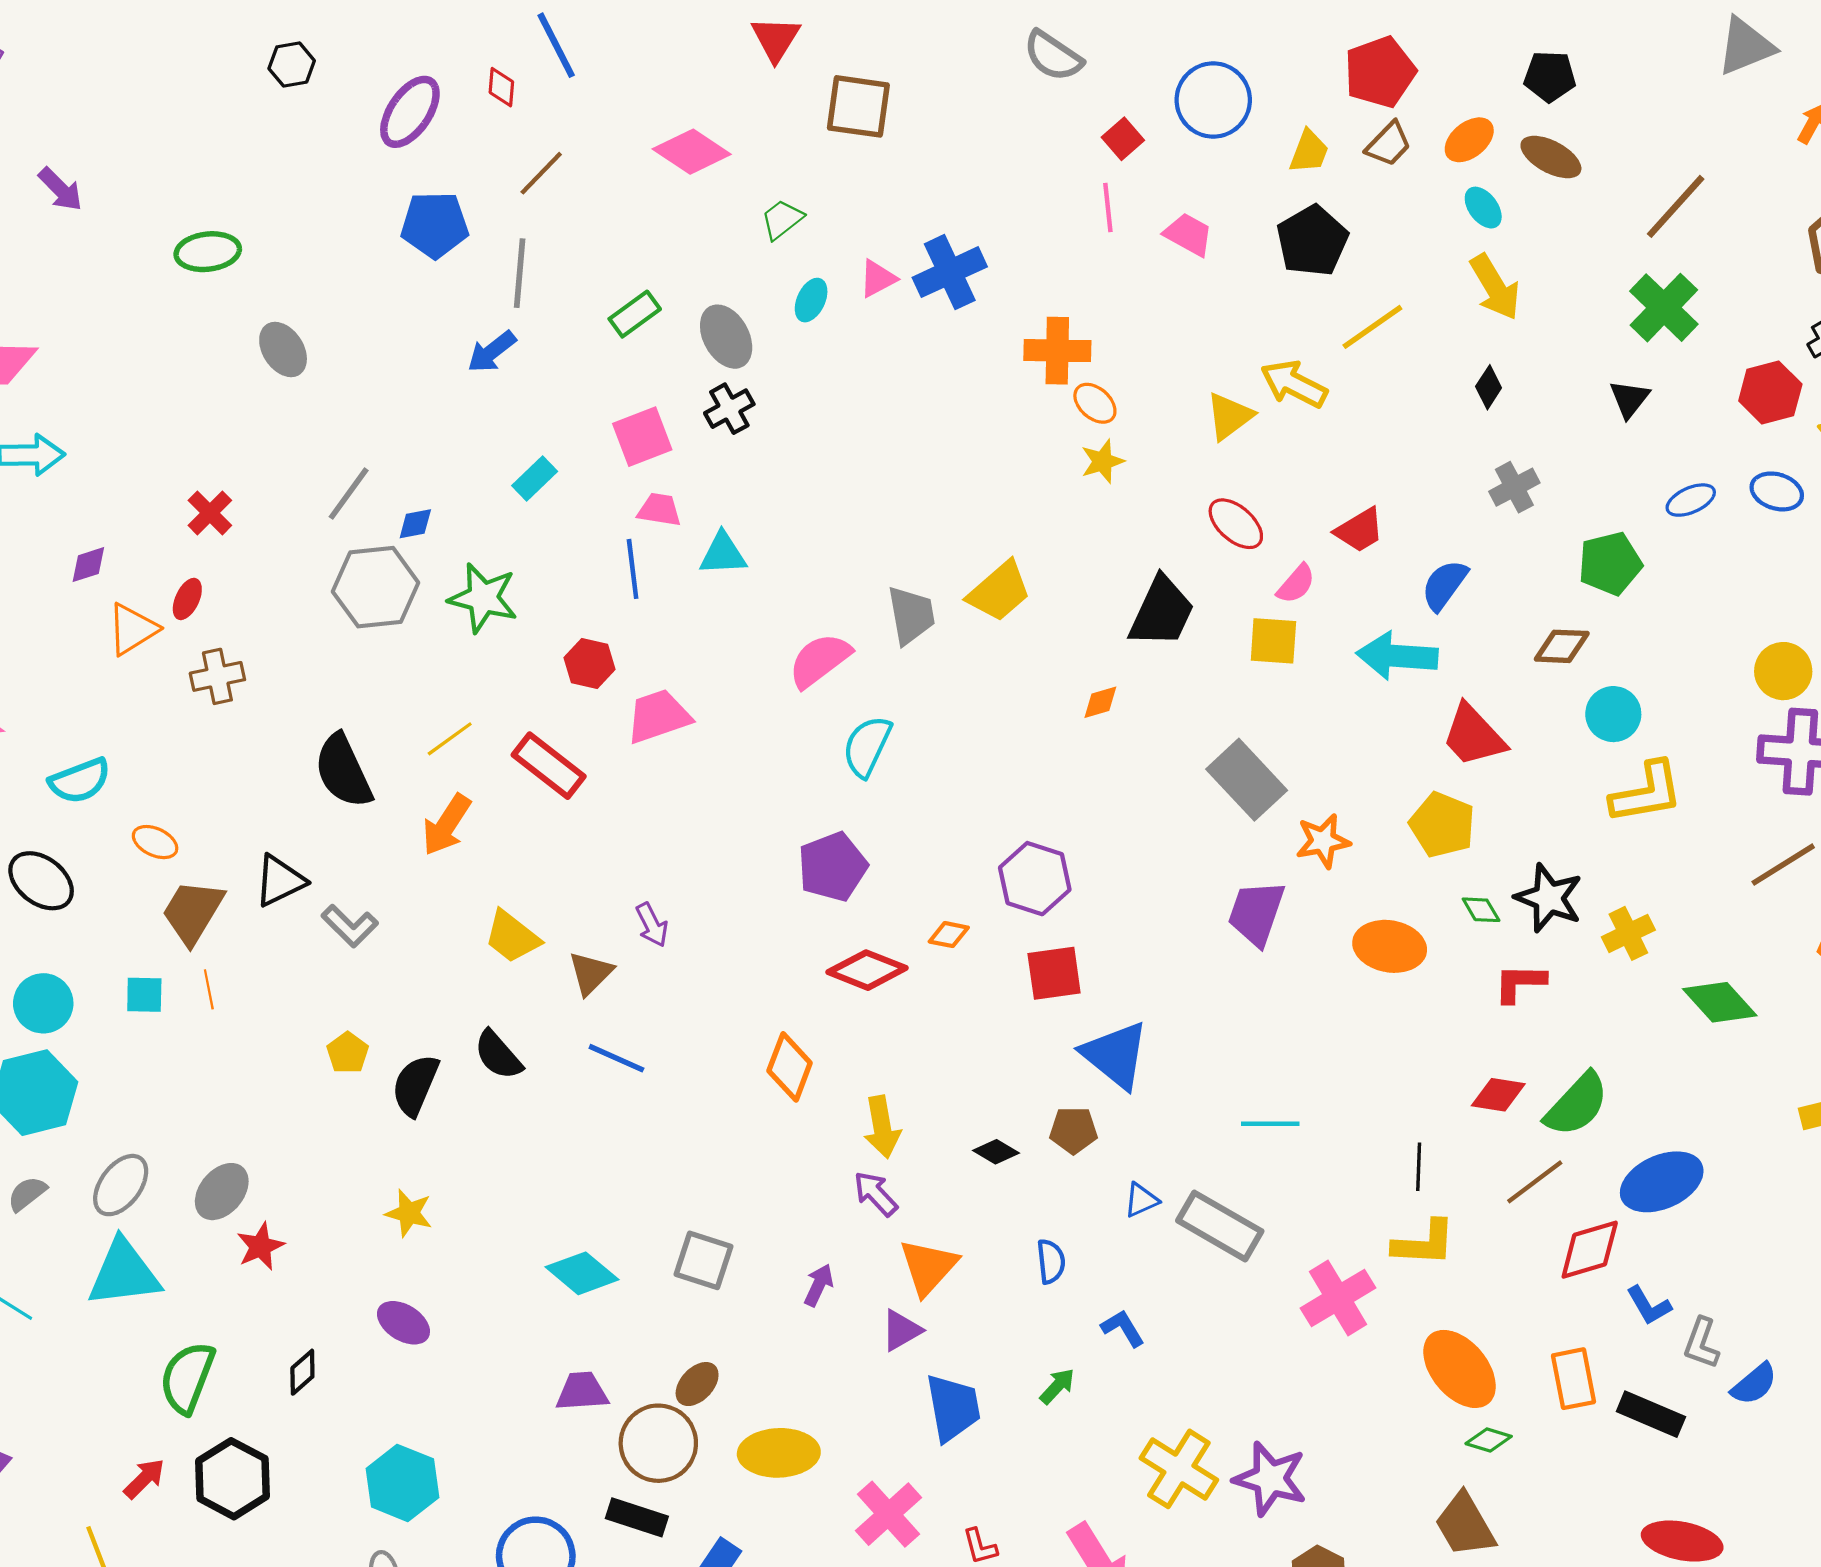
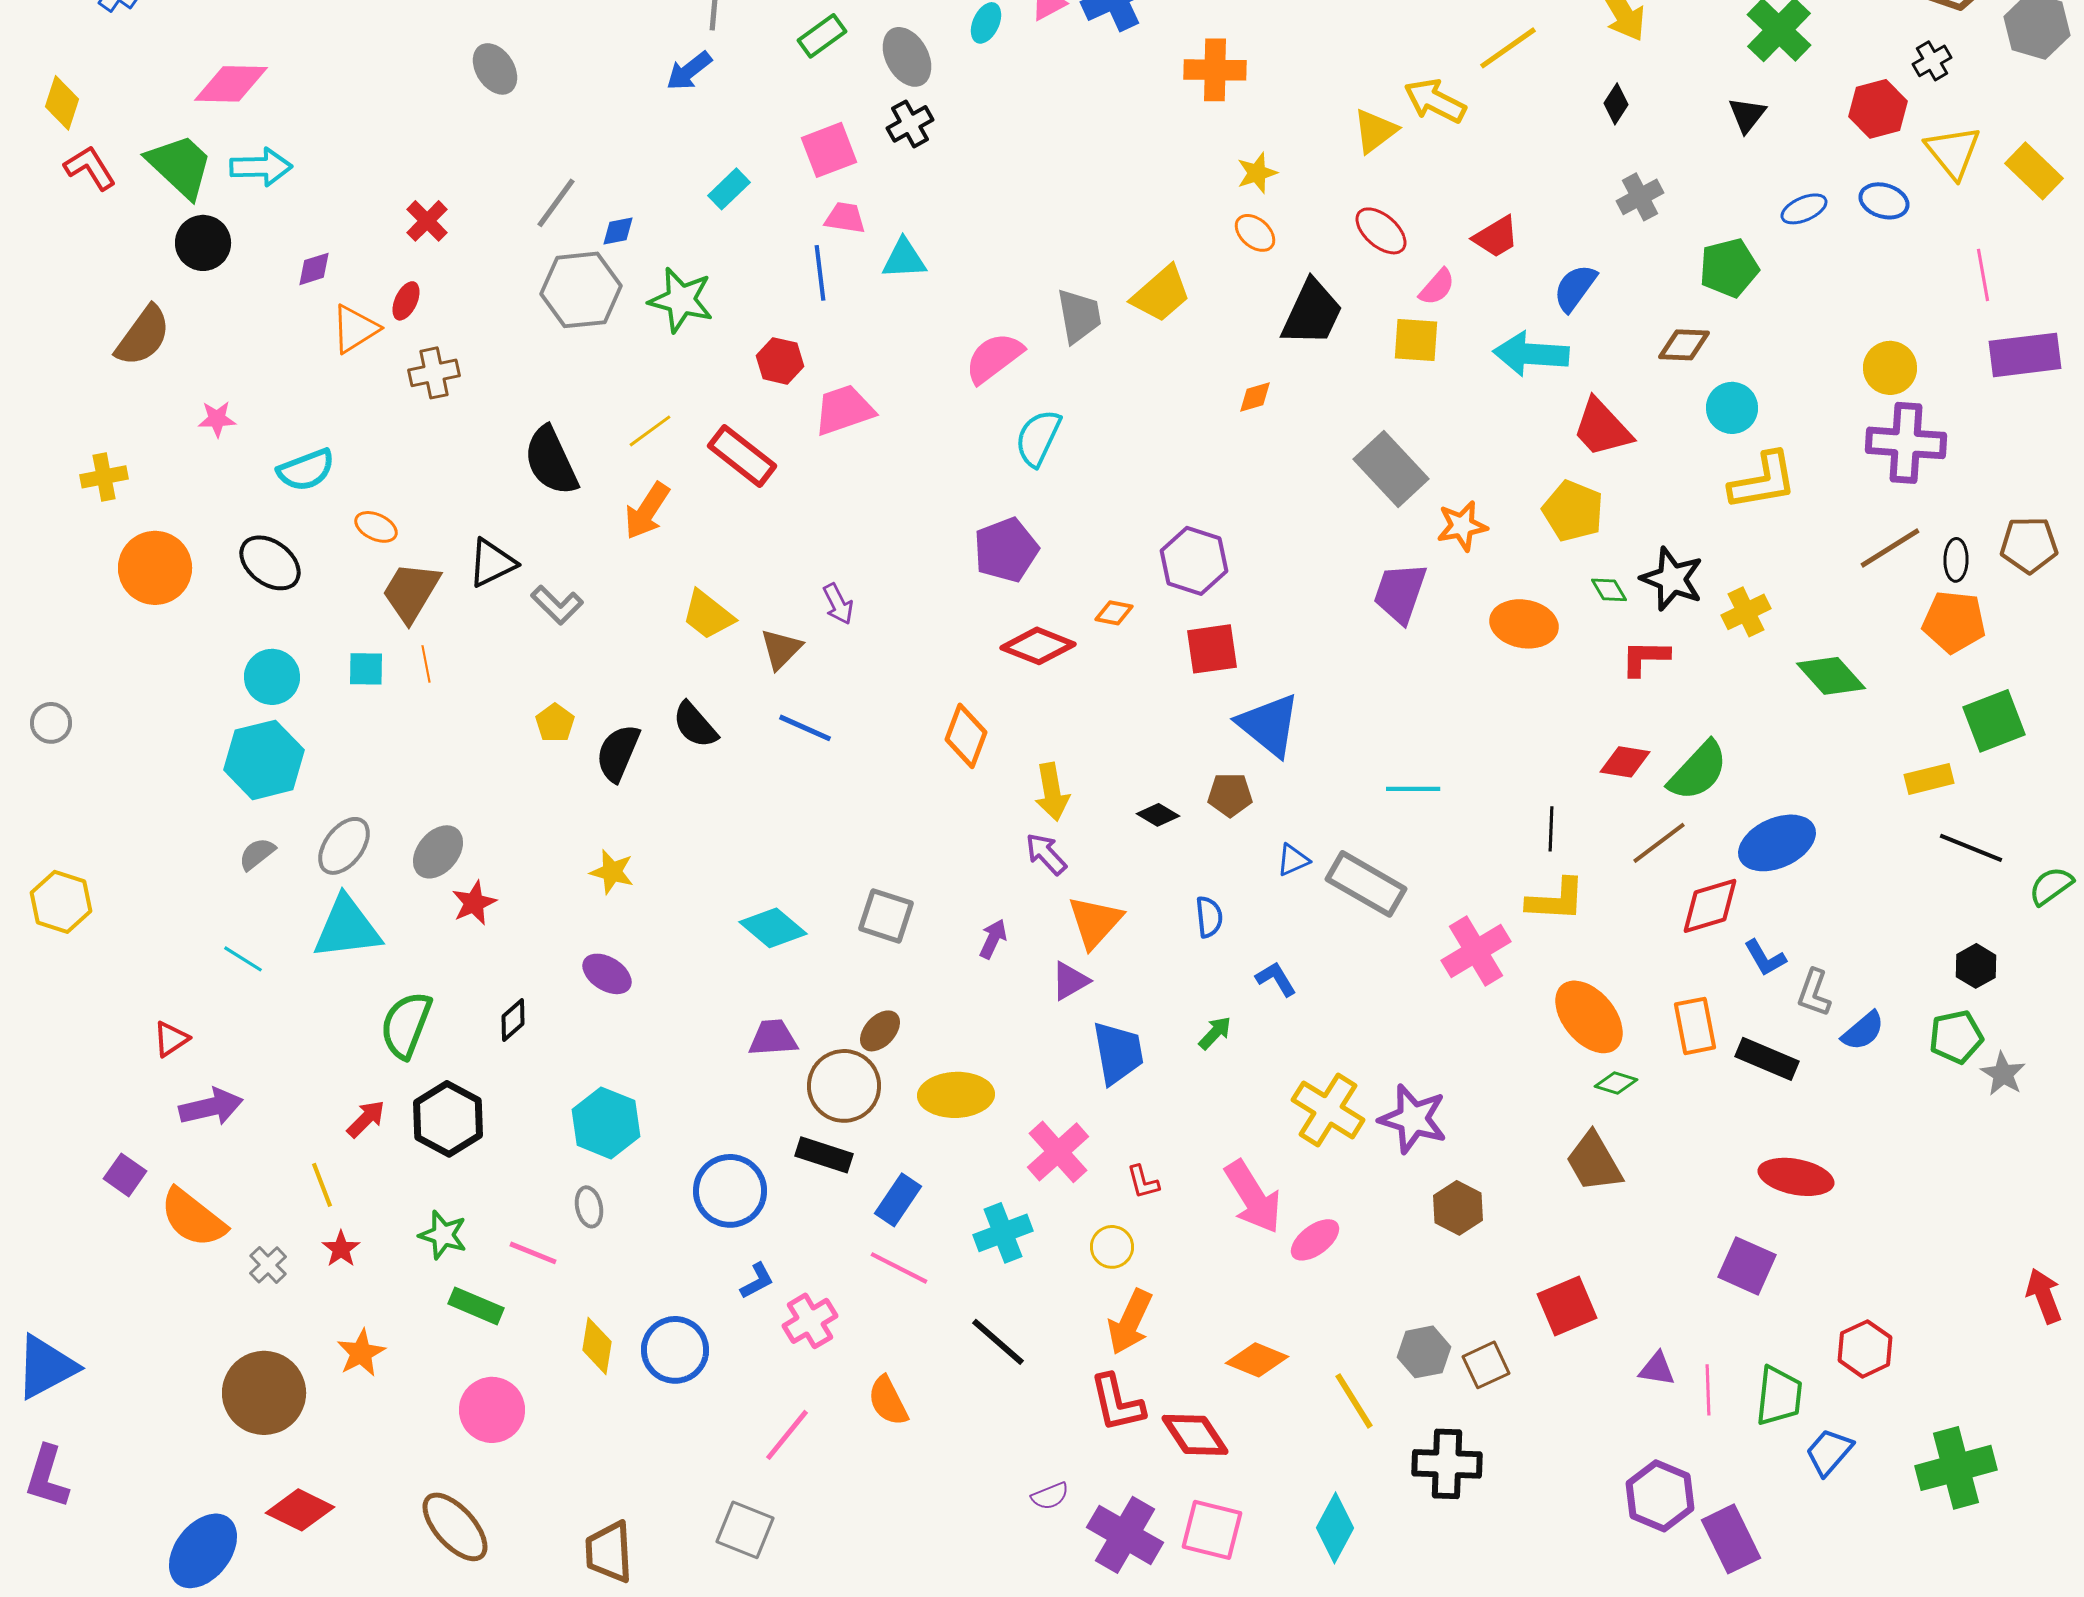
orange ellipse: (1095, 403) -> (1255, 233), moved

